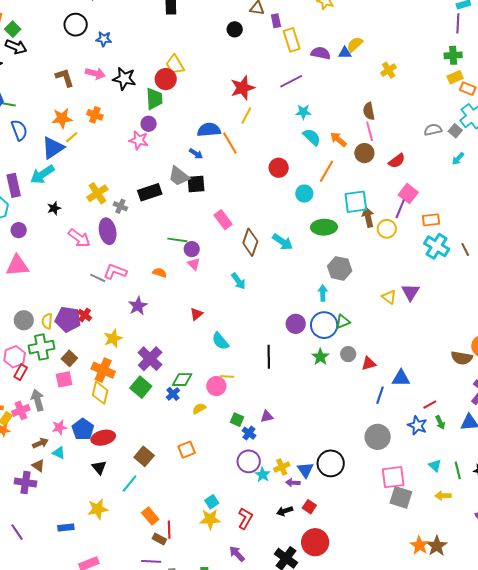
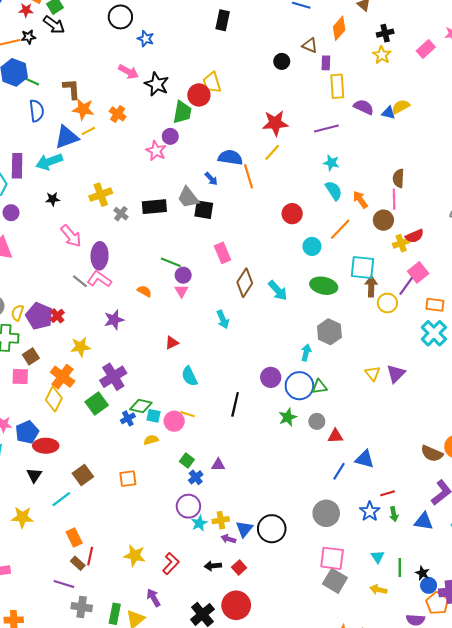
yellow cross: (389, 70) -> (401, 243), moved
brown L-shape: (65, 78) -> (72, 89), moved
purple ellipse: (108, 231) -> (100, 256), moved
cyan square: (212, 502) -> (154, 416), moved, turned 32

